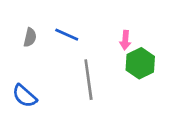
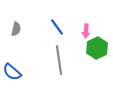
blue line: (67, 35) -> (57, 27), moved, turned 30

